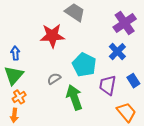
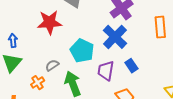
blue cross: (117, 52) -> (115, 37), size x1.4
orange cross: (19, 97) -> (38, 83), moved

